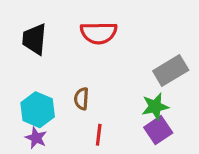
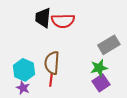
black trapezoid: (34, 39) -> (43, 18), moved
brown semicircle: (81, 99) -> (52, 63), size x1.6
red line: (99, 135) -> (51, 80), moved

